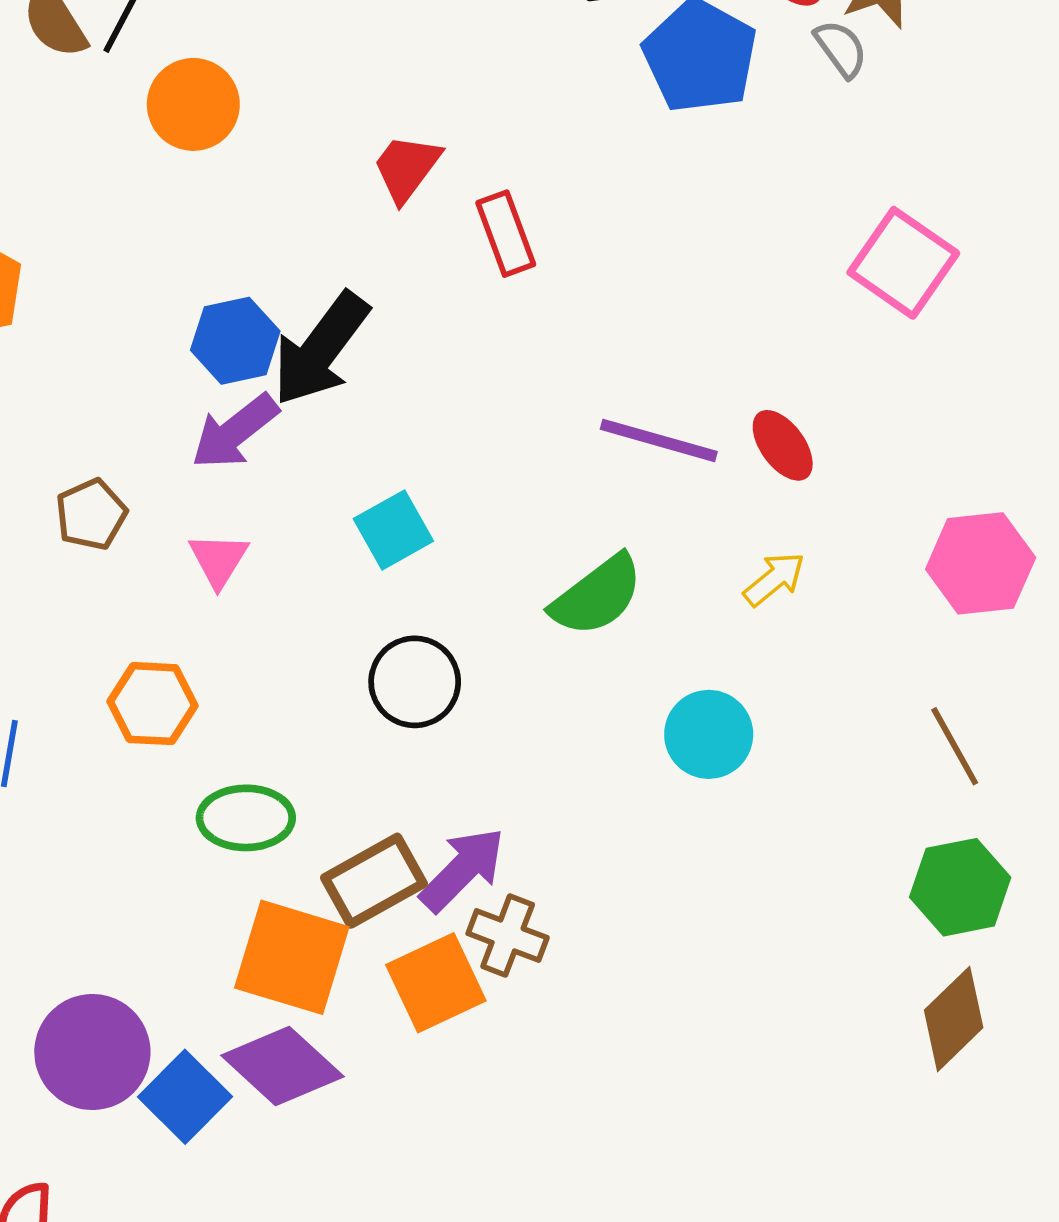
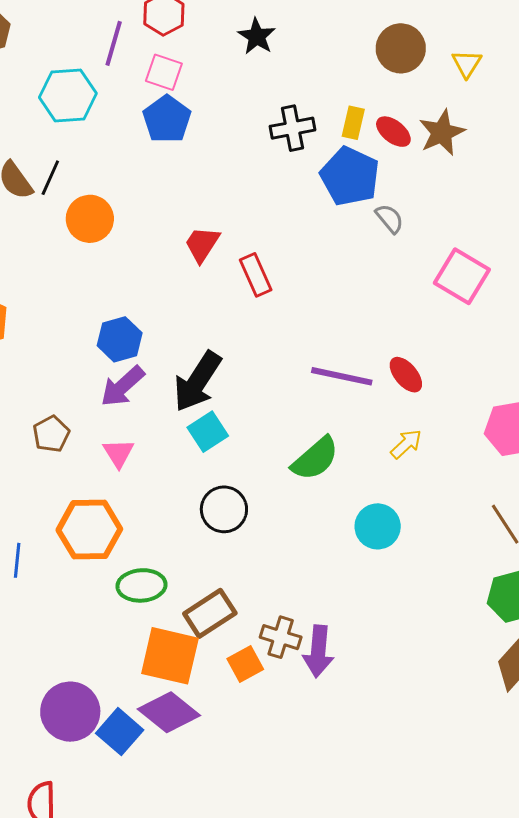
gray semicircle: (841, 49) -> (389, 218), moved
black arrow: (321, 349) -> (197, 381), moved
orange hexagon: (152, 704) -> (89, 530), size x1.4
purple arrow: (462, 870) -> (318, 651), moved, turned 144
orange square: (436, 983) -> (245, 664), size x0.7

